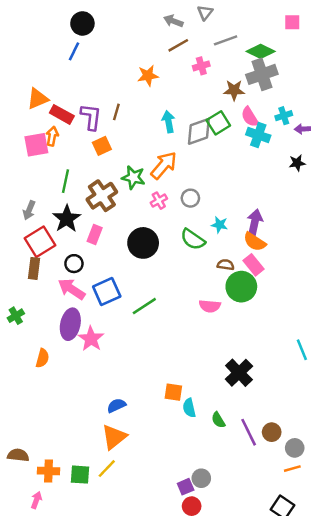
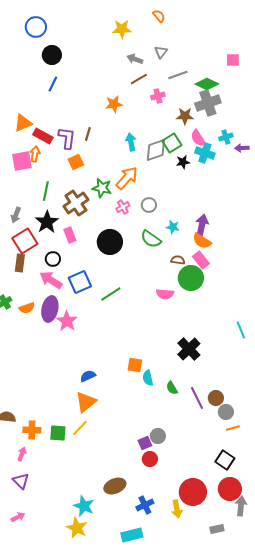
black circle: (82, 23) -> (52, 55), moved
black star: (297, 163) -> (183, 162), moved
pink rectangle: (95, 234) -> (70, 235), turned -42
orange semicircle: (42, 358) -> (27, 308), moved, turned 56
gray circle: (295, 448) -> (226, 412), moved

